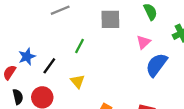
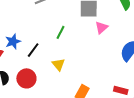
pink triangle: (143, 42) -> (101, 27), moved

